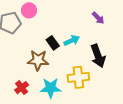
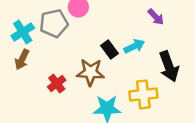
purple arrow: (98, 18) -> (156, 17), moved
red cross: (22, 88) -> (57, 83), moved

